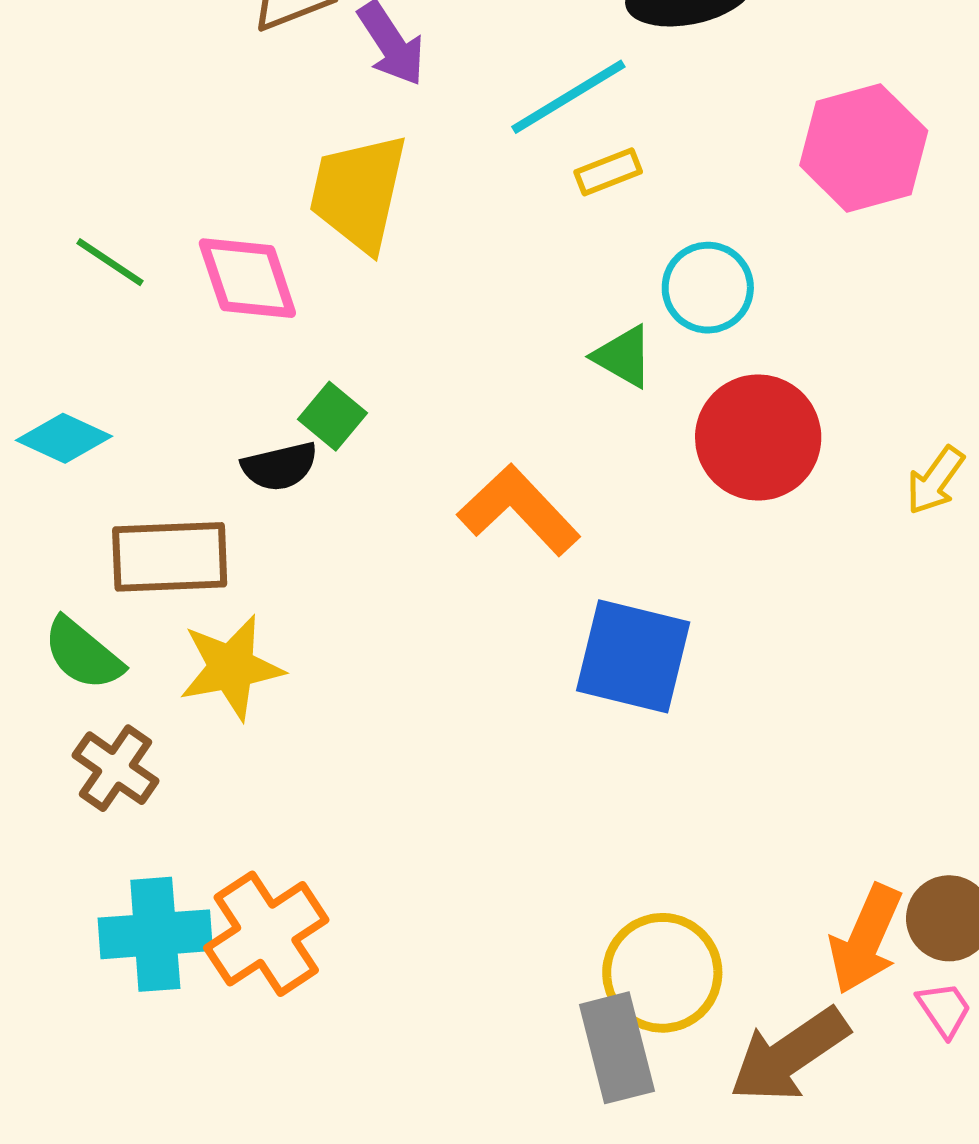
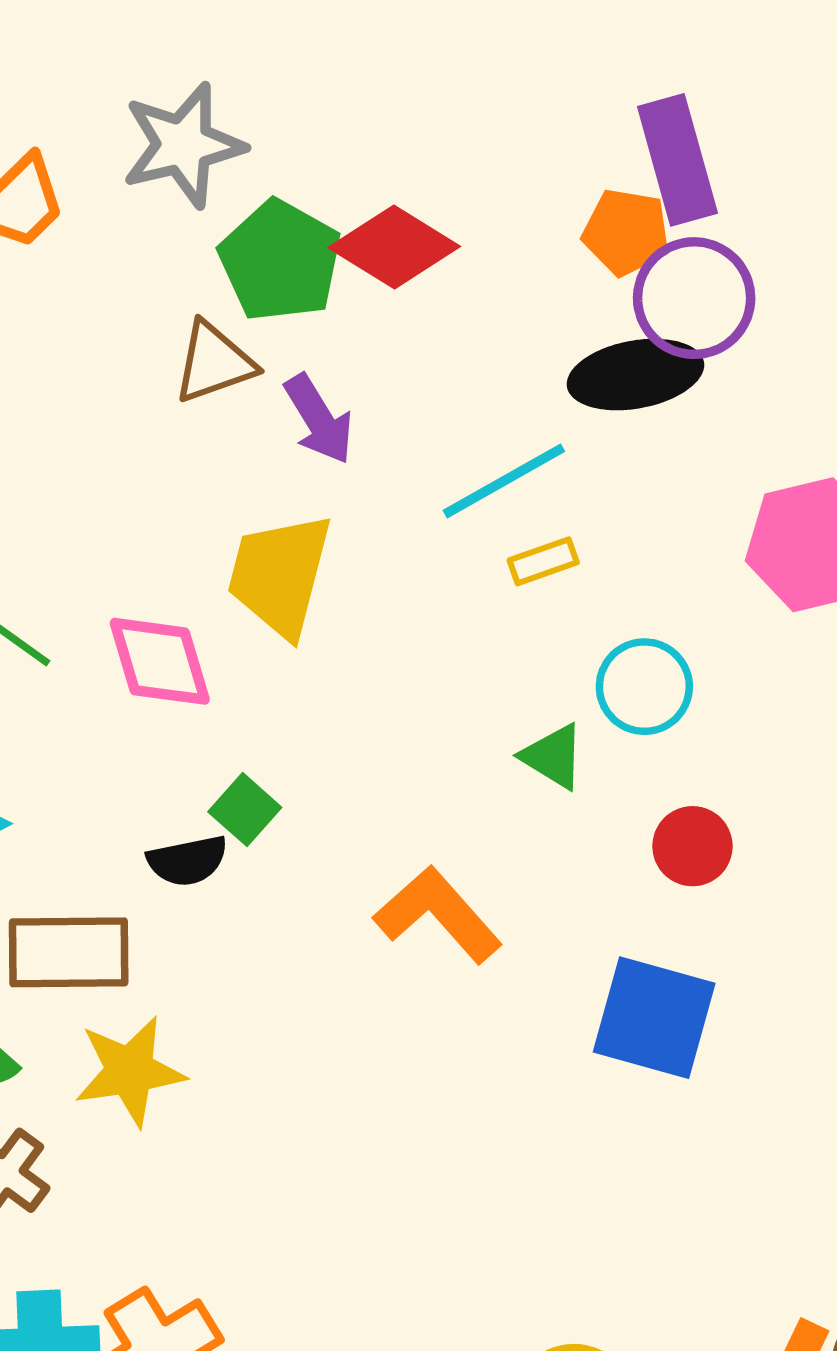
red circle: (758, 438) -> (692, 846), size x0.6
blue square: (633, 656) -> (654, 1018), moved

